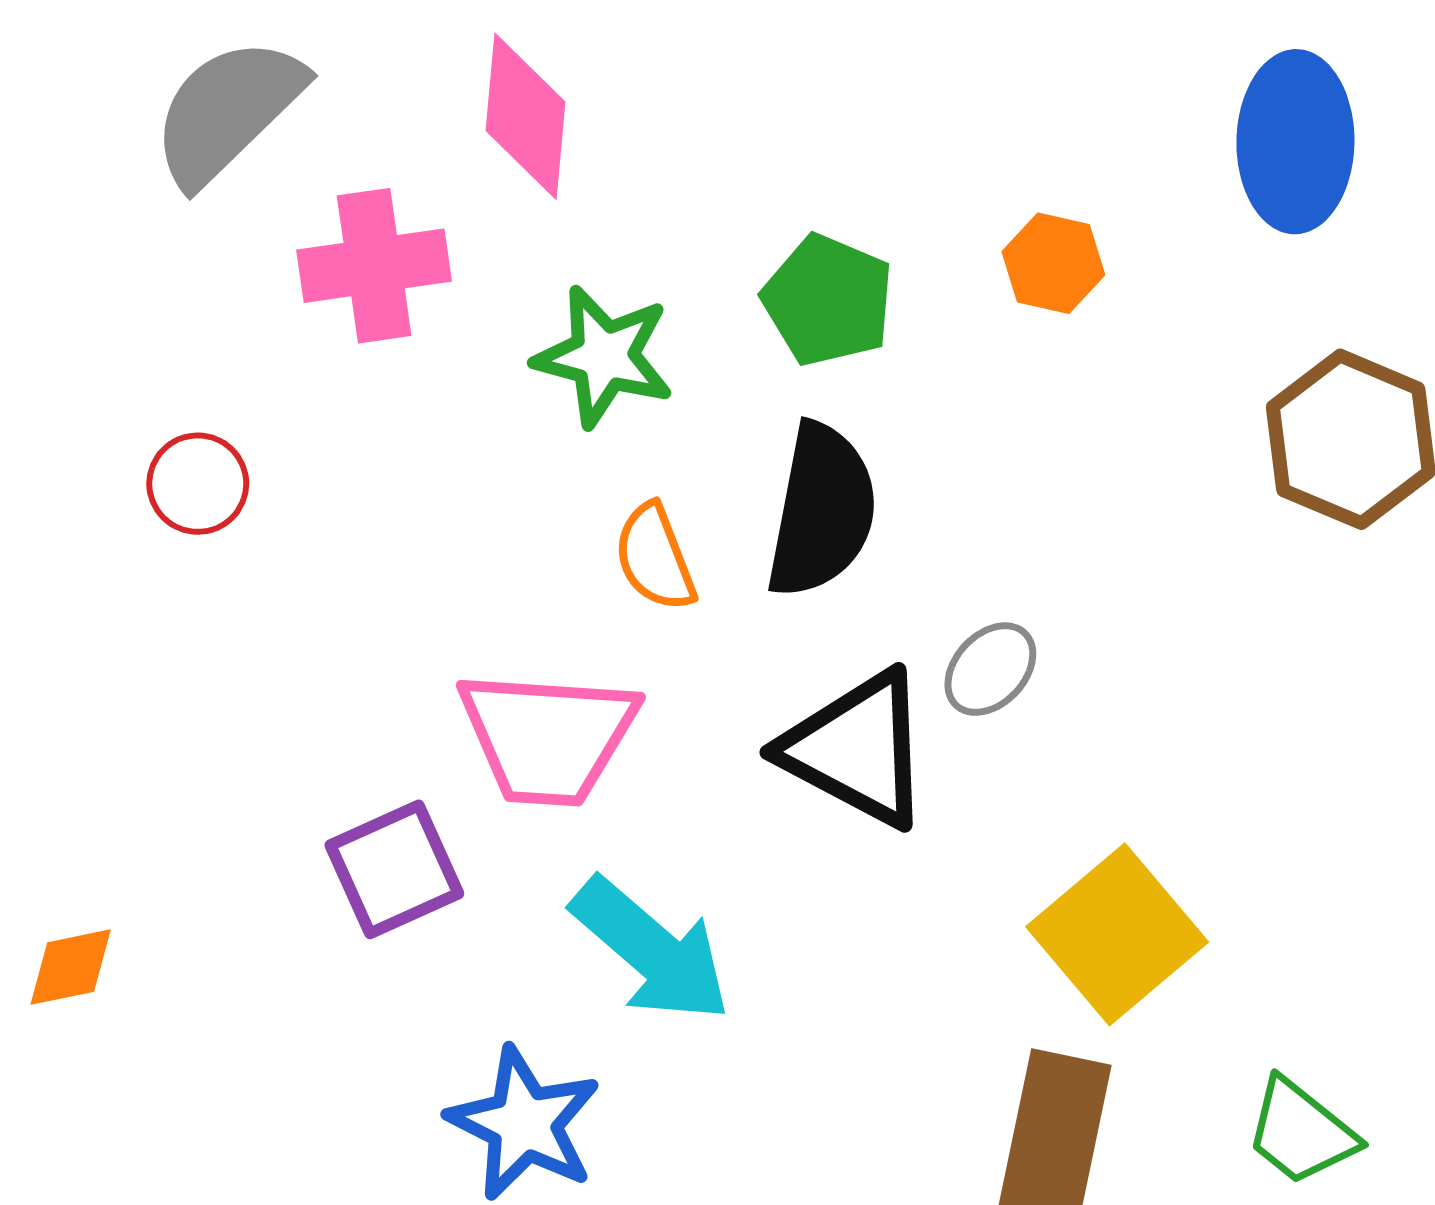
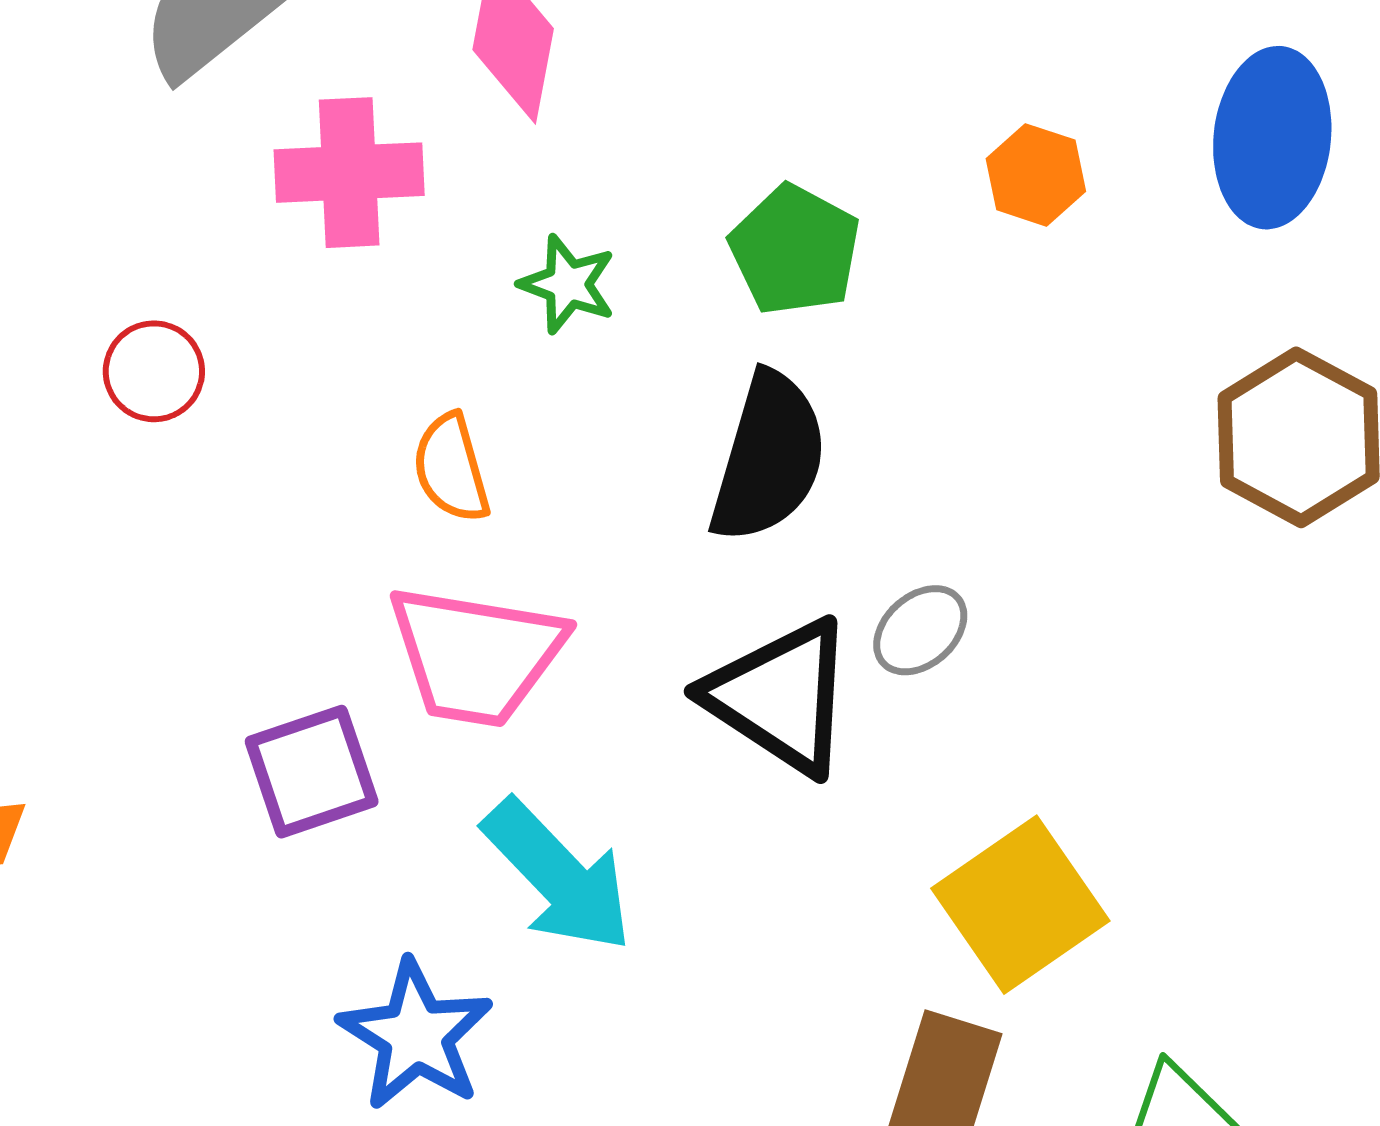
orange hexagon: (1053, 263) -> (1036, 175), moved
green star: (604, 356) -> (568, 284), size x0.7
orange semicircle: (655, 558) -> (451, 468), moved

